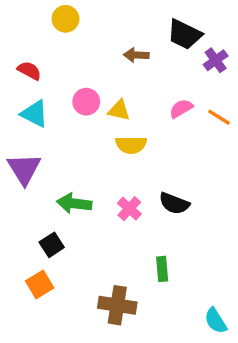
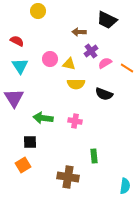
purple cross: (216, 60) -> (91, 51), moved
cyan triangle: (34, 114) -> (20, 66), turned 30
black semicircle: (174, 203) -> (104, 94), moved
pink cross: (129, 209) -> (75, 121), turned -32
black square: (52, 245) -> (30, 142), turned 32
cyan semicircle: (216, 321) -> (125, 186), turned -140

